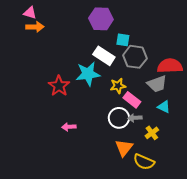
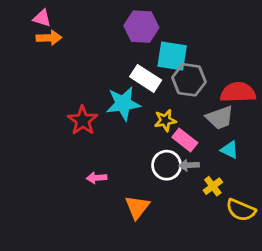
cyan square: (123, 40) -> (172, 56), size x1.6
orange triangle: (124, 148) -> (137, 207), moved
yellow semicircle: (144, 162) -> (241, 210), moved

